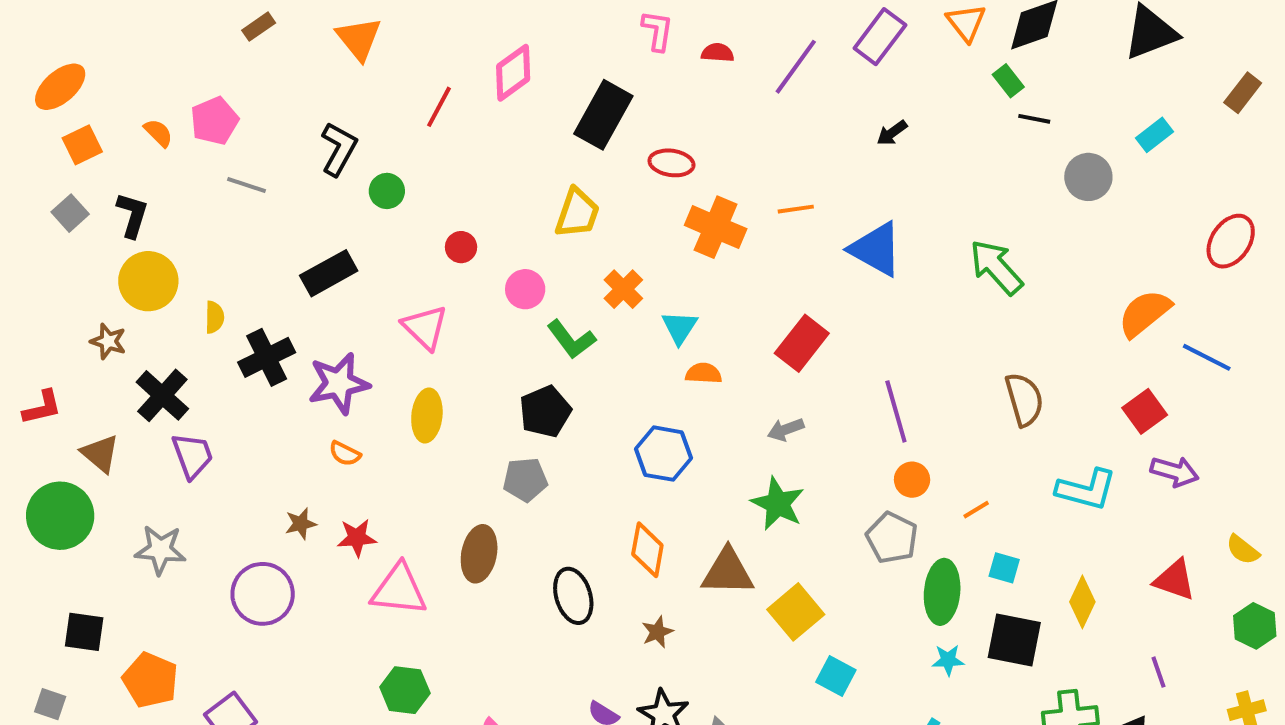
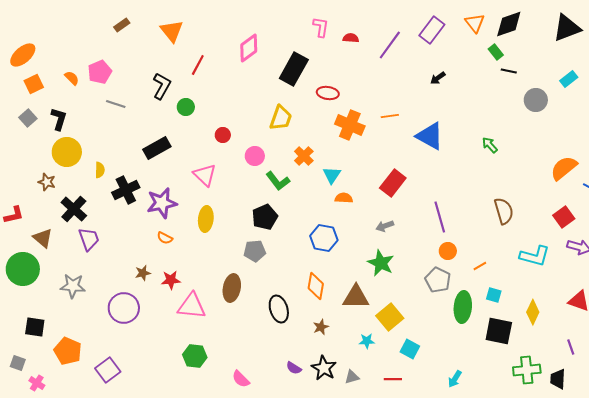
red line: (439, 107) -> (198, 65), moved
green arrow: (996, 267) -> (490, 145), size x0.6
cyan star: (948, 660) -> (367, 341), moved

